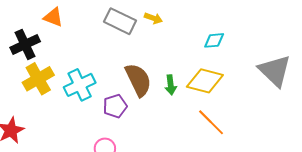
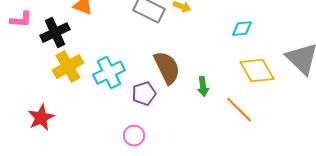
yellow diamond: (205, 81) -> (257, 71), moved, turned 45
green arrow: (171, 85) -> (203, 87), moved

